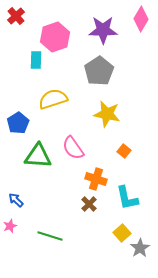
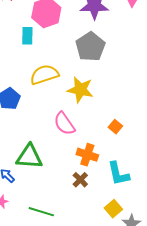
yellow star: (107, 114) -> (80, 90), moved
green triangle: (38, 156) -> (29, 157), moved

